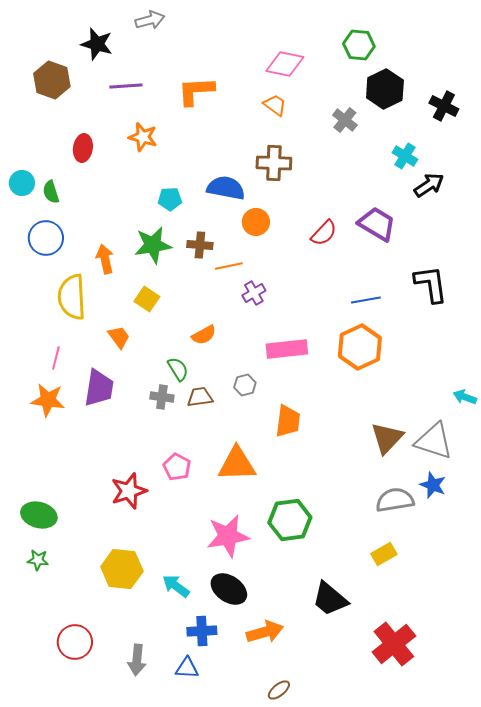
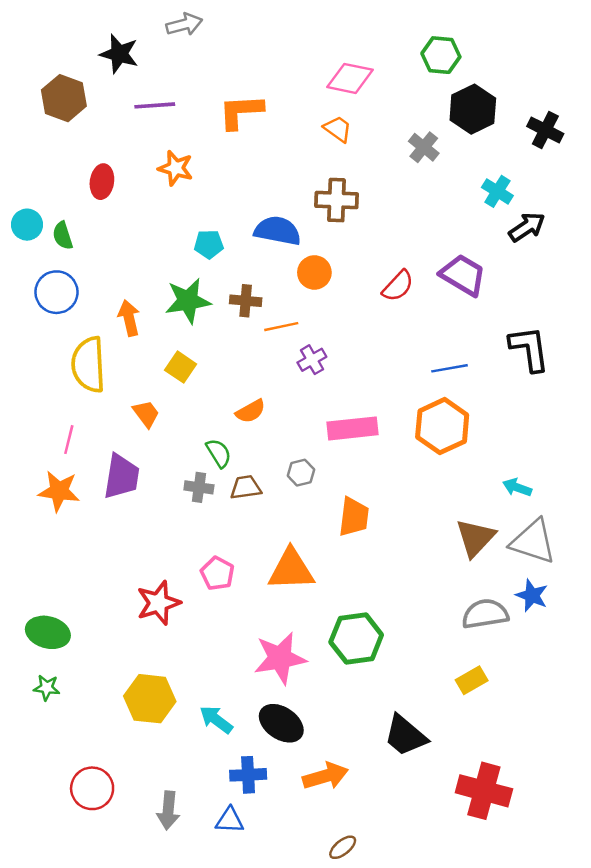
cyan arrow: (465, 397) -> (517, 487), moved
red cross: (394, 644) -> (484, 791), turned -36

